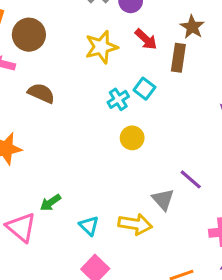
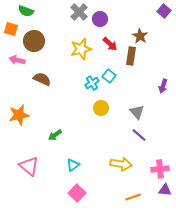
gray triangle: (163, 200) -> (137, 112), moved
green arrow: (50, 203) -> (55, 135), moved
yellow arrow: (135, 224) -> (121, 164), moved
cyan triangle: (89, 226) -> (73, 165), turned 40

